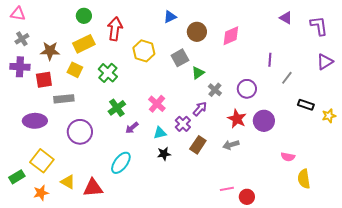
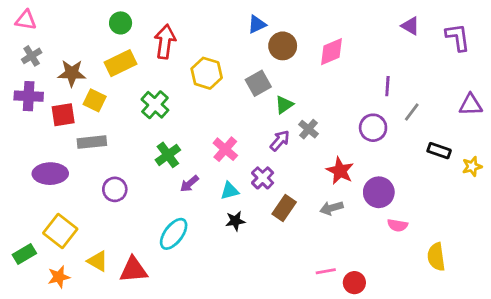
blue triangle: (170, 17) -> (257, 24), moved
purple triangle: (325, 62) -> (471, 105), moved, turned 30
yellow square: (75, 70) -> (95, 100), moved
purple circle: (247, 89) -> (373, 128), moved
purple arrow: (200, 109) -> (280, 141), moved
purple circle: (264, 121) -> (379, 192), moved
purple circle: (80, 132) -> (115, 189), size x0.7
pink semicircle: (288, 157) -> (397, 225), moved

